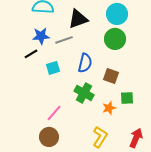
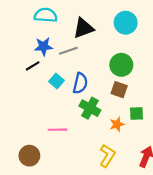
green circle: (115, 39) -> (121, 65), moved
blue semicircle: (85, 63) -> (80, 83), moved
cyan square: (53, 68) -> (56, 81), turned -32
pink line: (54, 113) -> (58, 130), turned 48
brown circle: (49, 137) -> (29, 156), moved

